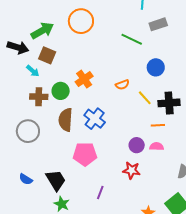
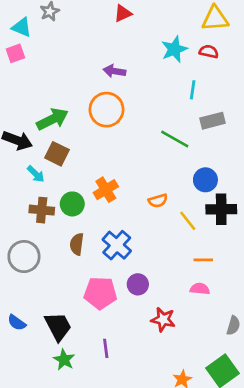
black cross: (169, 103) -> (221, 209), moved
brown semicircle: (66, 120) -> (77, 244), size x0.7
purple circle: (137, 145) -> (138, 284), moved
purple line: (100, 193) -> (106, 348), moved, turned -32

